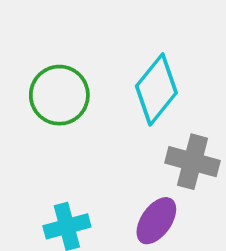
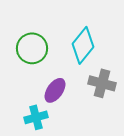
purple ellipse: (156, 221) -> (55, 90), moved

